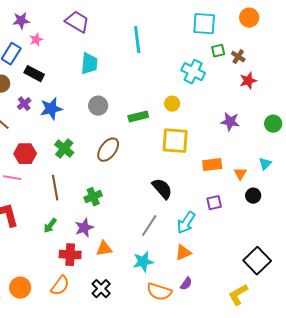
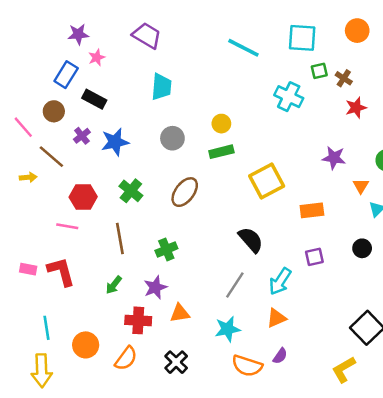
cyan line: (137, 40) -> (243, 48), moved, turned -56
yellow circle: (172, 104) -> (221, 124), moved
yellow square: (175, 141) -> (267, 181), turned -32
orange triangle: (240, 174) -> (361, 186), moved
orange circle: (20, 288) -> (86, 345), moved

